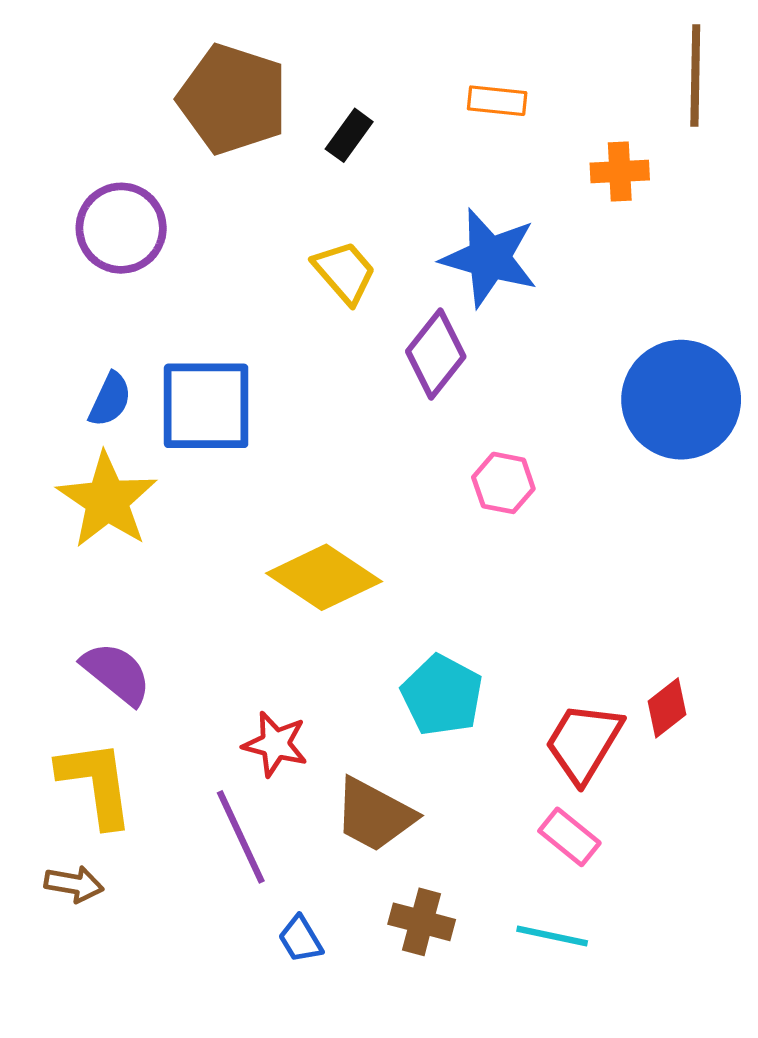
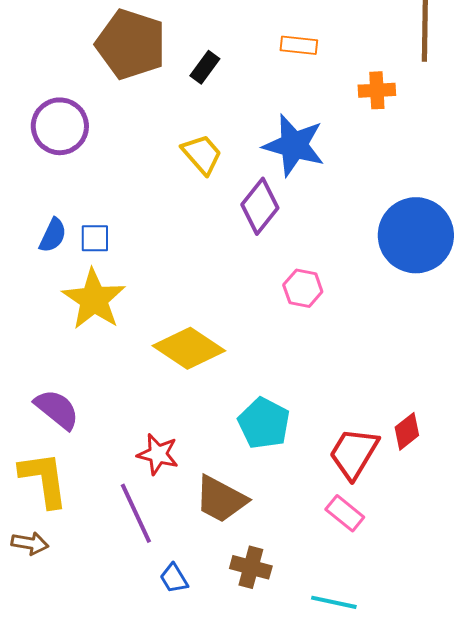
blue square: (206, 406) -> (95, 238), moved, size x0.5
yellow star: (107, 500) -> (94, 299), moved
cyan line: (552, 936) -> (334, 602), moved

